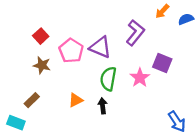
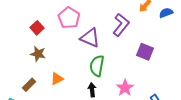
pink pentagon: (71, 51) -> (69, 18), moved
pink star: (140, 78) -> (125, 88), moved
orange triangle: (76, 100) -> (57, 79), moved

